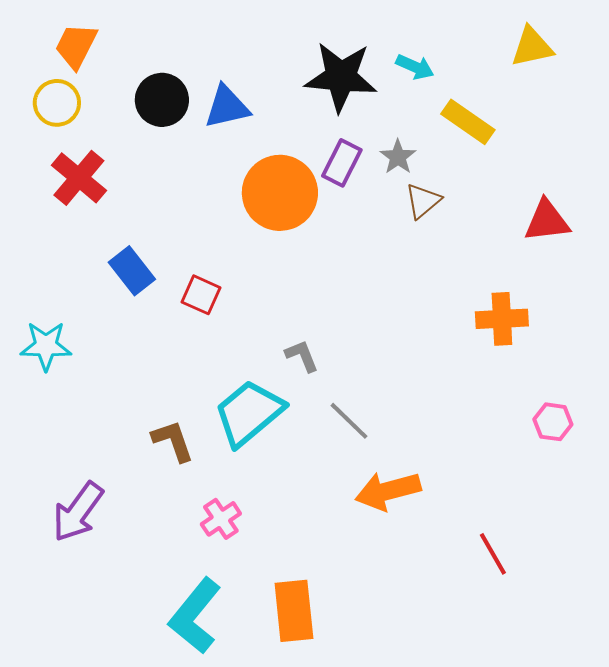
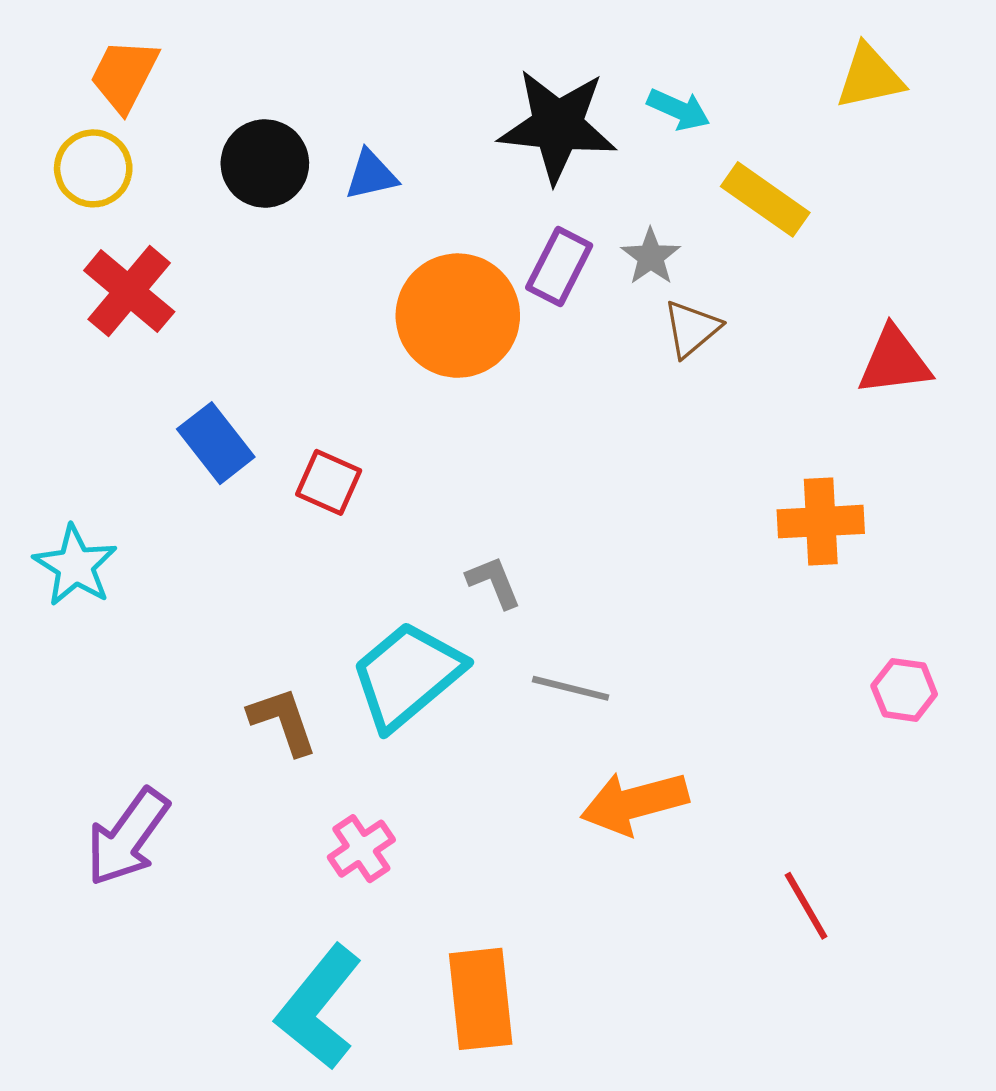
blue triangle: (227, 107) -> (371, 175), size x0.7
cyan star: (46, 346) -> (75, 566), turned 30
gray line: (349, 421) -> (571, 688), turned -30

